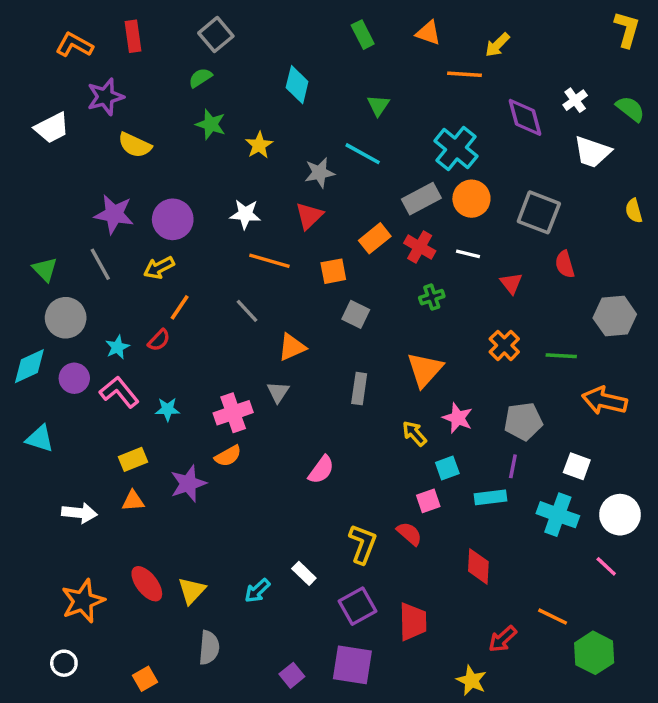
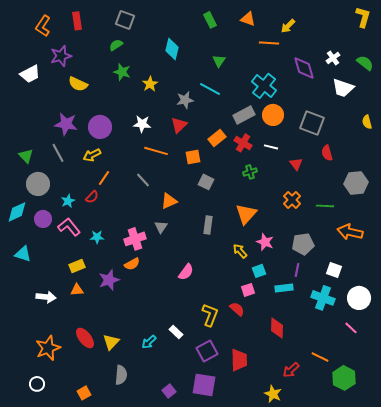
gray square: (216, 35) -> (125, 20), turned -30
orange L-shape: (74, 45) -> (43, 26), turned -85

